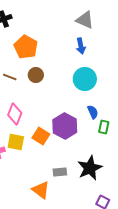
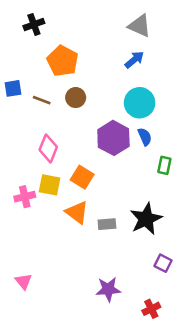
blue arrow: (81, 46) -> (134, 60), turned -119
blue semicircle: (93, 112) -> (145, 137), moved
purple hexagon: (65, 126) -> (113, 138), moved
orange triangle: (41, 190) -> (77, 212), moved

